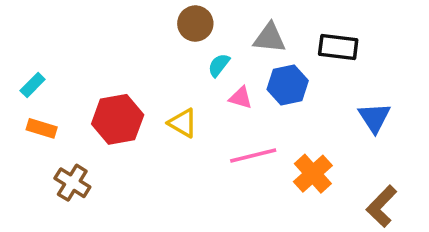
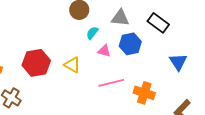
black rectangle: (338, 47) -> (158, 23), turned 30
orange cross: (313, 174) -> (144, 93), turned -30

